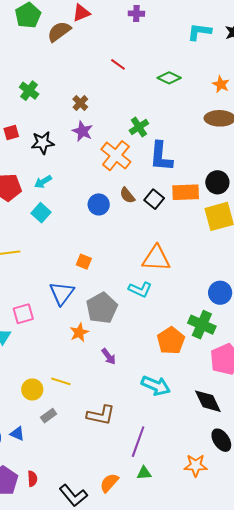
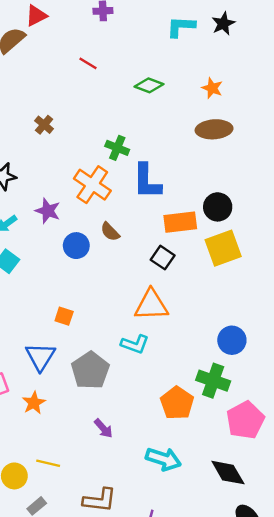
red line: (118, 64) -> (88, 63), moved
green cross: (139, 127) -> (117, 148), turned -30
purple star: (82, 131) -> (48, 211), moved
black square: (154, 199) -> (163, 258), moved
orange star: (79, 332) -> (34, 403), moved

